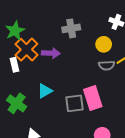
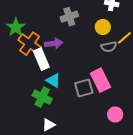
white rectangle: (14, 65) -> (41, 59), moved, size x1.5
cyan triangle: (45, 91) -> (53, 80), turned -49
green cross: (17, 103) -> (42, 97), moved

